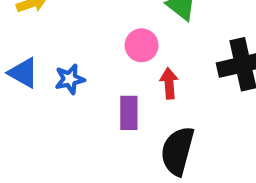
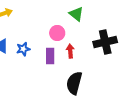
purple rectangle: (129, 113) -> (50, 56), moved

